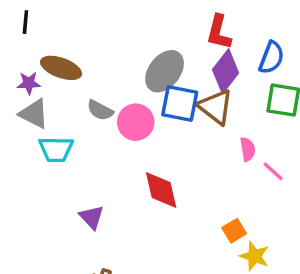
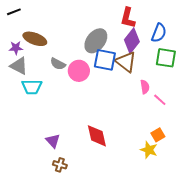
black line: (25, 22) -> (14, 12), turned 64
red diamond: (161, 190) -> (97, 136), moved
purple triangle: (92, 217) -> (53, 141), moved
orange square: (234, 231) -> (158, 135), moved

